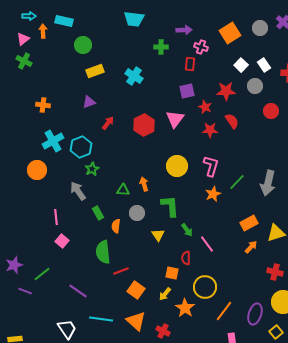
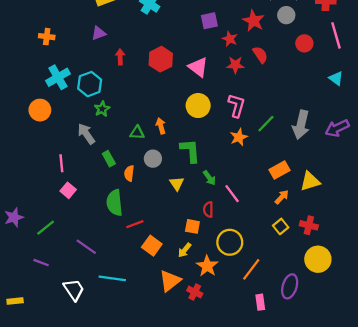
red star: (226, 91) -> (253, 21), turned 30
pink triangle: (175, 119) -> (198, 67), moved, turned -30
red arrow: (108, 123) -> (120, 57), turned -40
purple line: (25, 291) -> (41, 263), moved
purple ellipse: (255, 314) -> (290, 286), moved
orange triangle: (136, 321) -> (170, 281), moved, turned 40
red cross: (163, 331) -> (195, 292), moved
yellow square: (276, 332) -> (281, 226), moved

